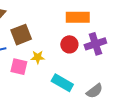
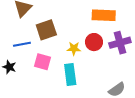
yellow star: (38, 57) -> (74, 49), moved
cyan rectangle: (62, 83) -> (70, 74), moved, turned 50

